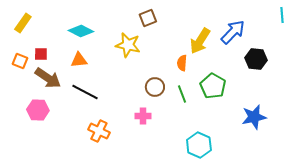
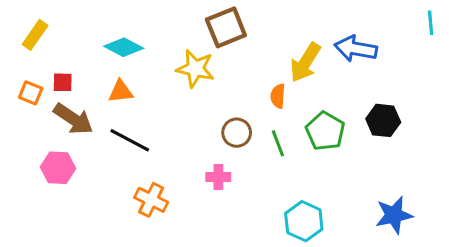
brown square: (148, 18) -> (226, 27), size x1.5
blue arrow: (233, 32) -> (356, 49), turned -124
black hexagon: (256, 59) -> (383, 120), moved
blue star: (254, 117) -> (394, 215), moved

